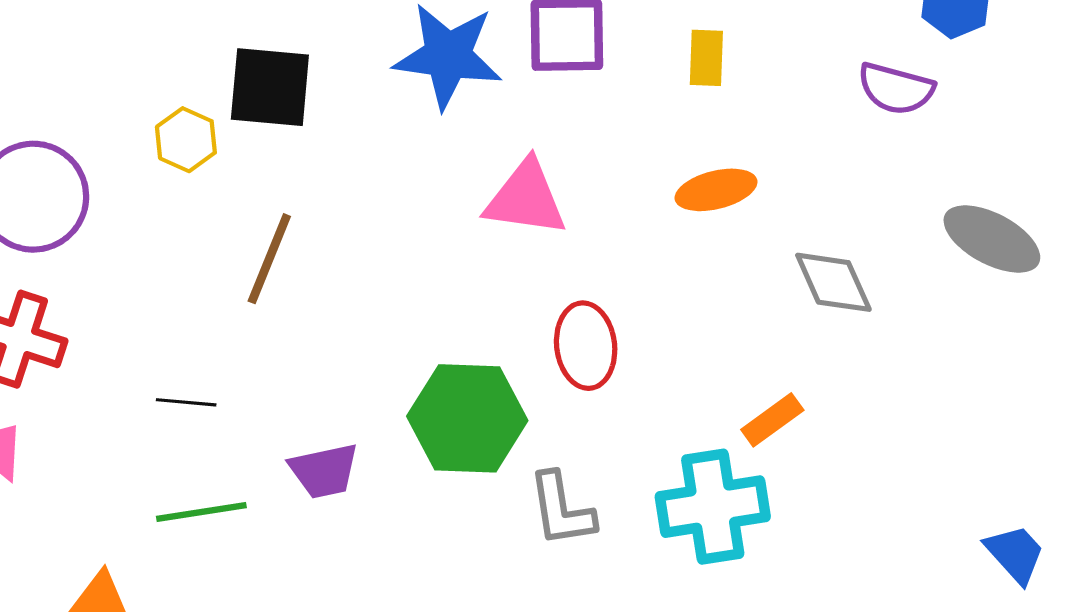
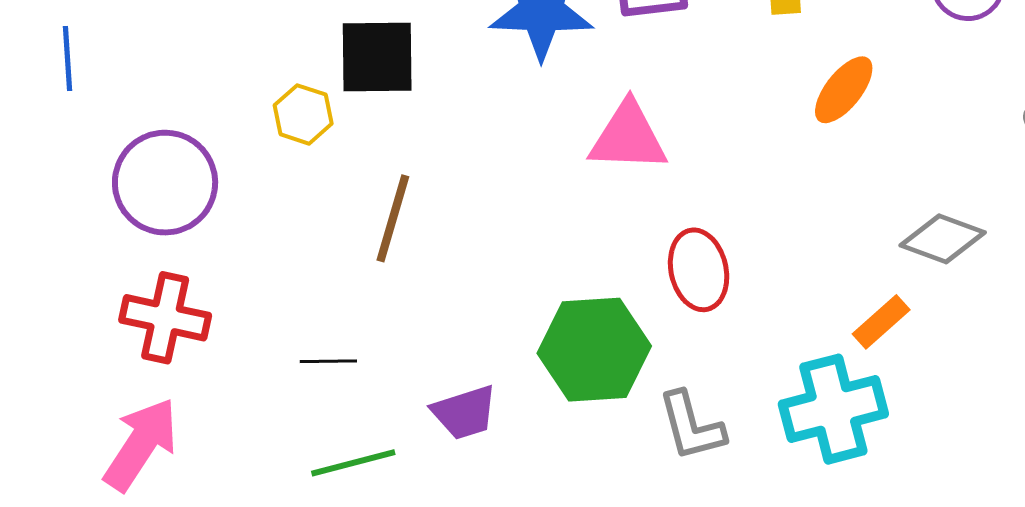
orange ellipse: (716, 190) -> (844, 90), moved, turned -32
gray diamond: (833, 282) -> (943, 239), moved, turned -40

